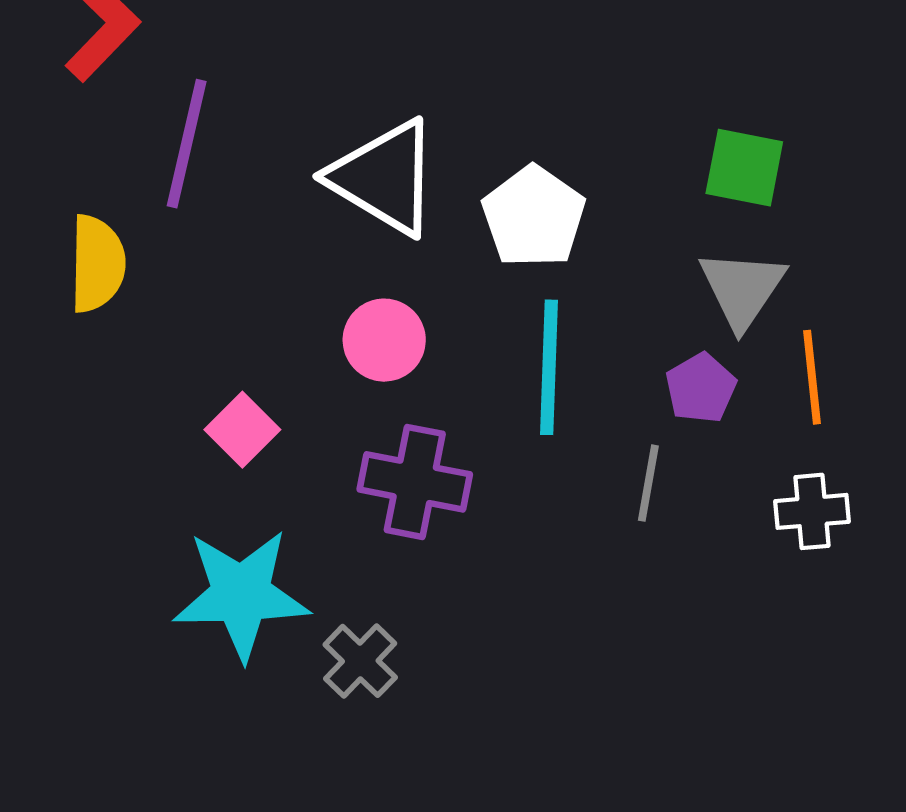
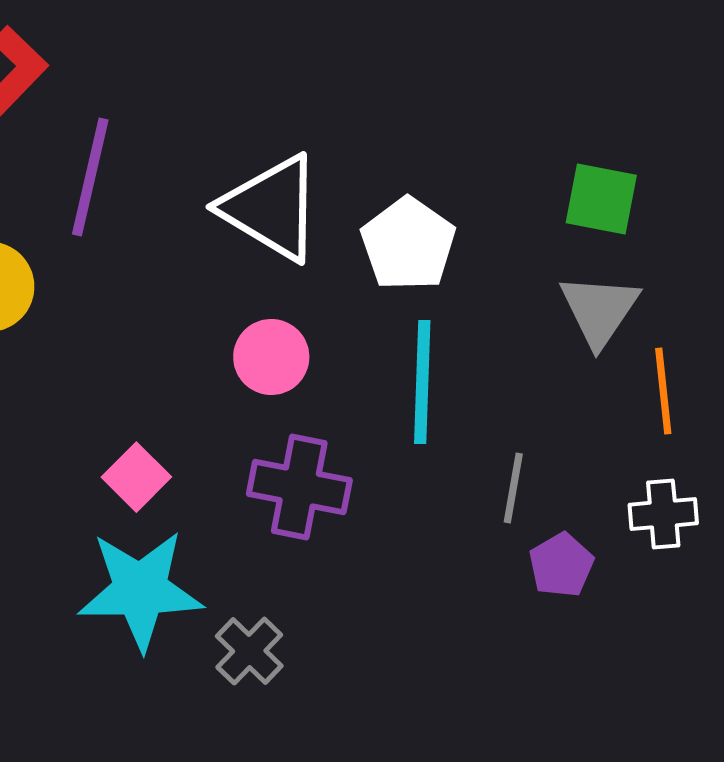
purple pentagon: (701, 388) -> (561, 565), moved
pink square: (242, 430) -> (136, 477), moved

